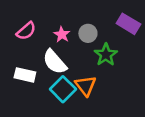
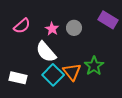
green star: (106, 55) -> (94, 66), moved
white rectangle: (25, 75) -> (18, 78), moved

